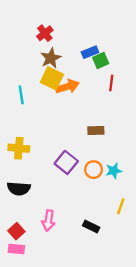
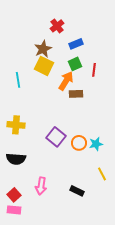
red cross: (45, 33) -> (57, 26), moved
green square: (101, 60) -> (75, 64), moved
orange arrow: (67, 87) -> (66, 81), moved, turned -42
brown rectangle: (96, 130) -> (76, 94), moved
yellow line: (121, 206) -> (102, 174), turned -48

